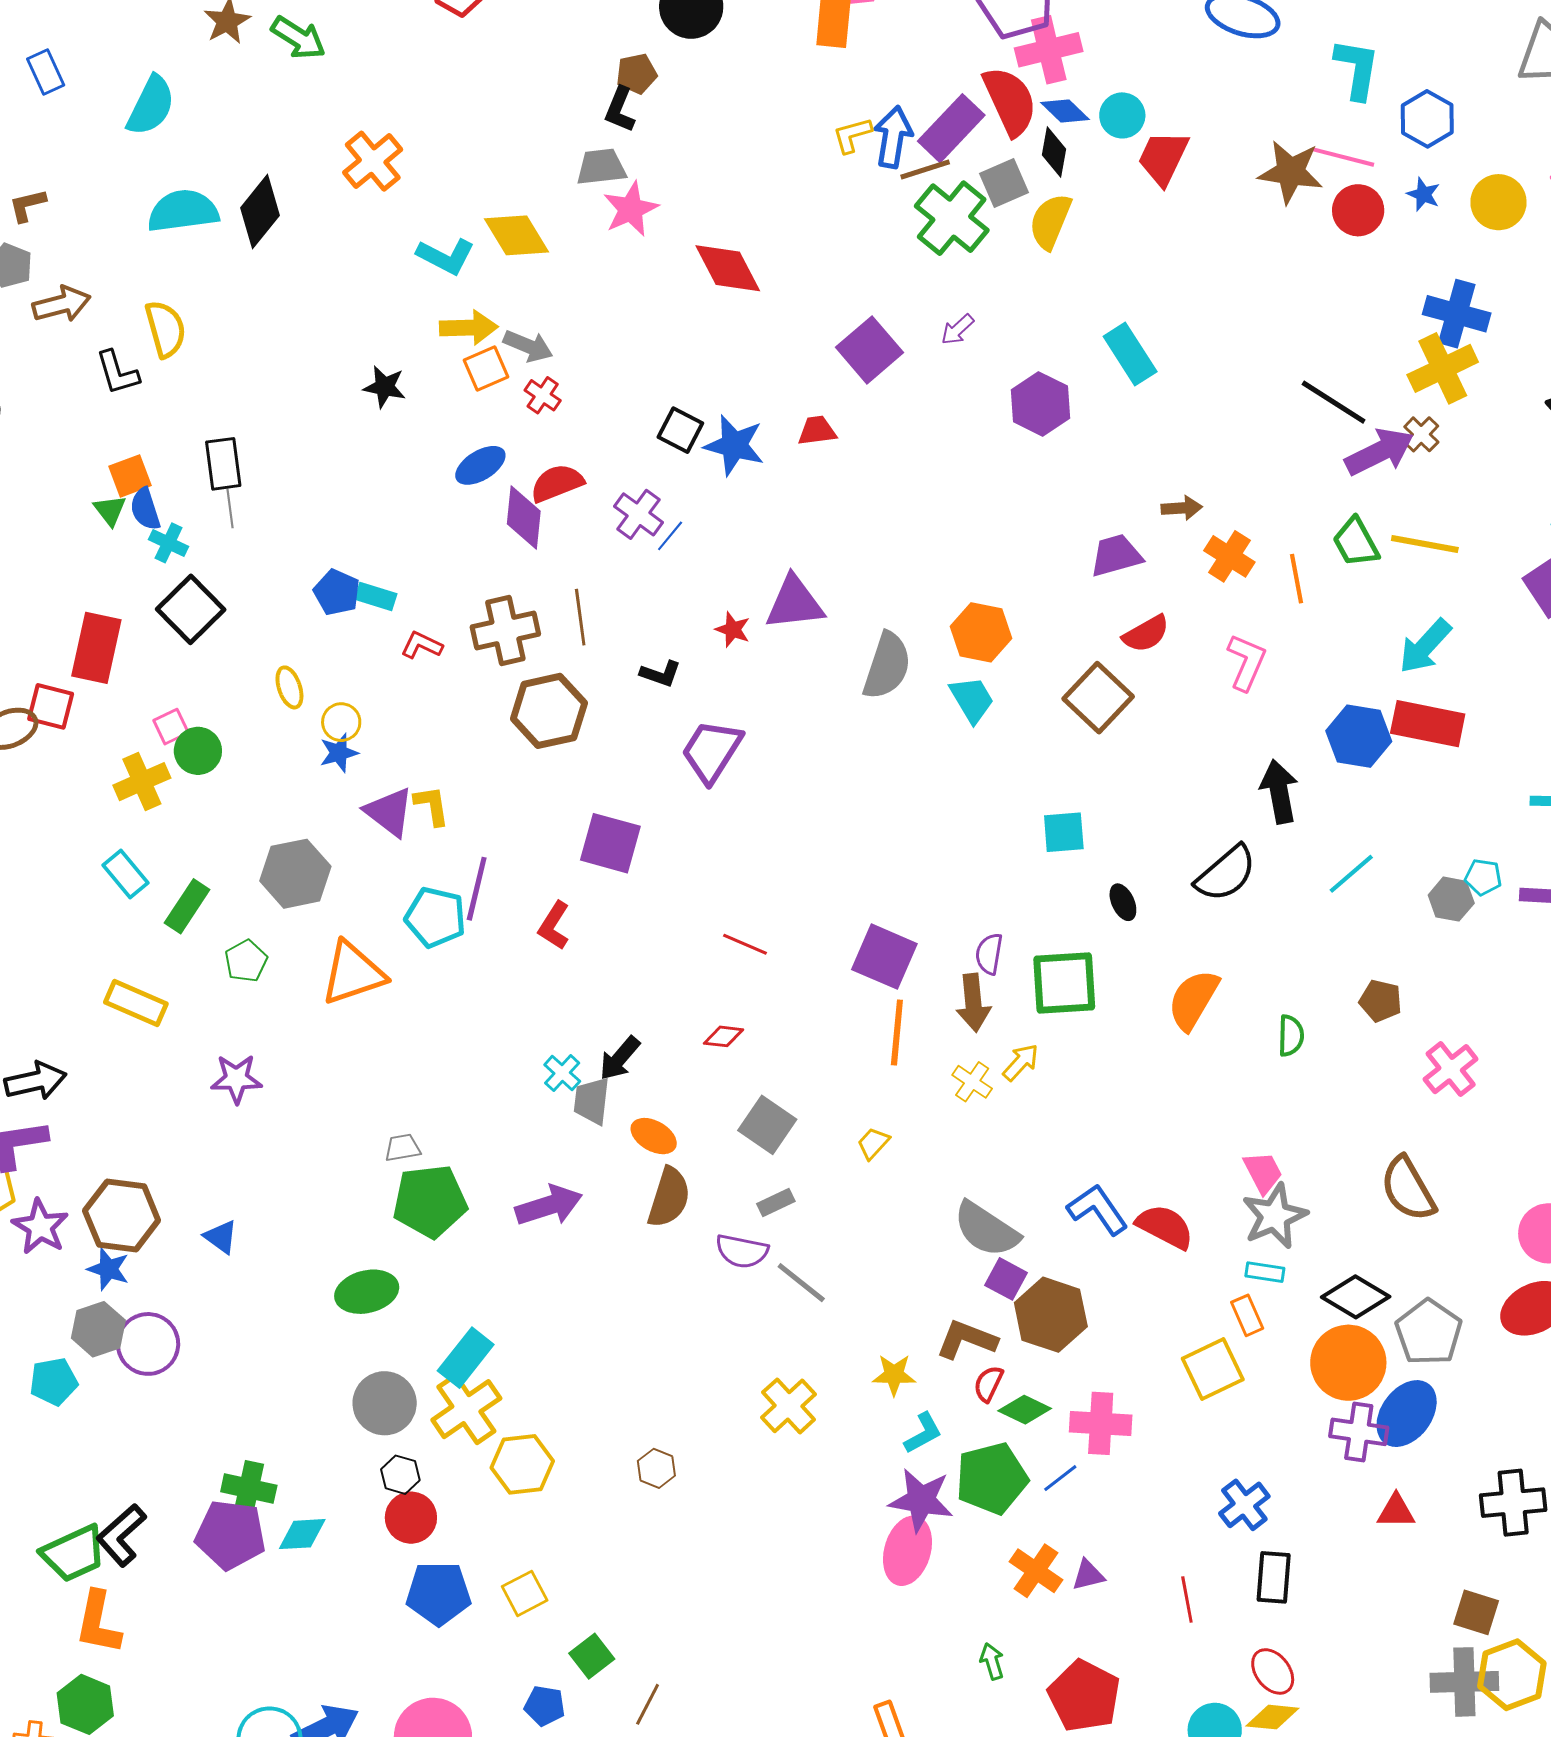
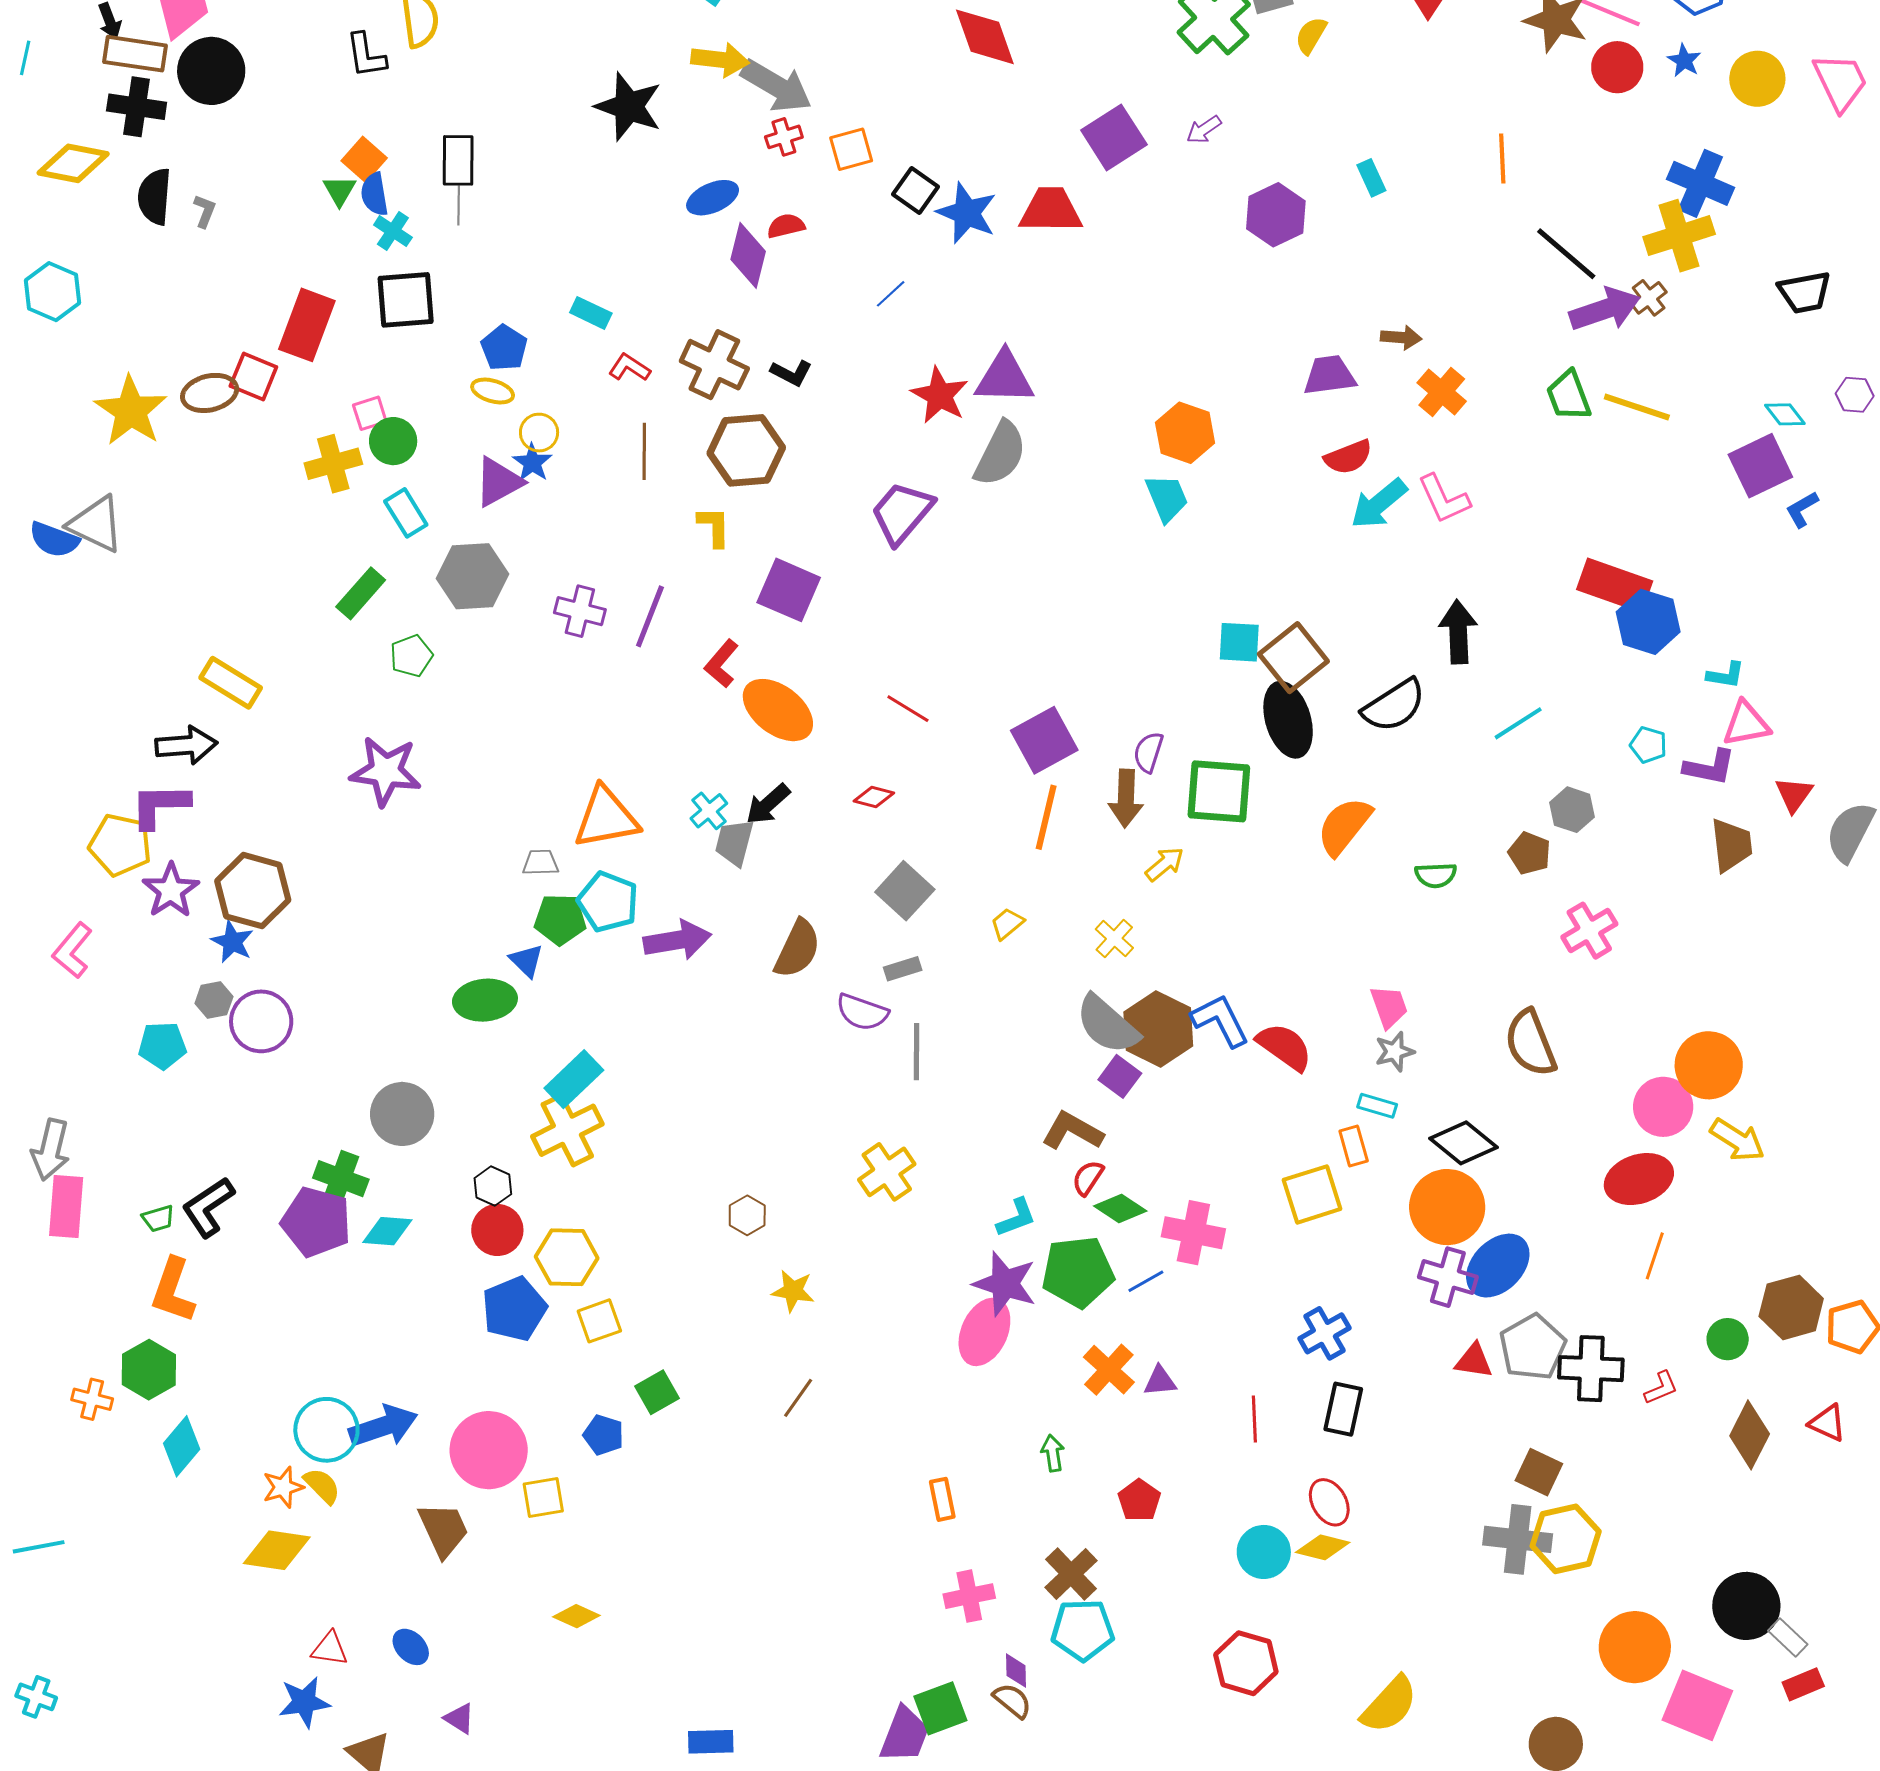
yellow semicircle: (1050, 221) -> (1311, 35), size x0.7
gray arrow: (528, 346) -> (776, 86), size x1.5
cyan rectangle: (1130, 354) -> (1371, 178), size x0.6
orange square: (486, 368) -> (851, 149), moved
black star: (385, 387) -> (629, 107), size x1.6
red cross: (543, 395) -> (784, 137), turned 30
red trapezoid: (817, 431) -> (1051, 210), size x1.6
orange square: (130, 476) -> (364, 159), turned -36
red semicircle: (557, 483) -> (786, 226), size x0.7
purple cross: (638, 514) -> (580, 611), moved, turned -30
orange line: (1297, 579) -> (1502, 158), moved
blue pentagon: (337, 592) -> (504, 348), moved
black square: (191, 609) -> (406, 300), turned 32
brown line: (580, 617) -> (644, 451), moved
red star: (733, 630) -> (940, 395), size x1.6
brown cross: (505, 631) -> (714, 365), turned 30
cyan arrow: (1425, 646) -> (1379, 504), moved
pink L-shape: (1246, 662) -> (1444, 499), turned 124
gray semicircle: (887, 666) -> (1000, 454), moved
black L-shape: (661, 674) -> (791, 373), moved
yellow ellipse: (289, 687) -> (493, 391), turned -63
brown square: (1098, 698) -> (1293, 658), moved
blue hexagon: (1359, 736) -> (1648, 622), moved
blue star: (339, 753) -> (532, 463), turned -30
yellow L-shape: (432, 805) -> (714, 527), moved
purple triangle: (389, 812) -> (499, 482), moved, turned 46
cyan rectangle: (126, 874) -> (406, 513), moved
gray hexagon: (1451, 899) -> (1572, 810), moved
black ellipse: (1123, 902) -> (1288, 720), size x2.0
cyan pentagon: (435, 917) -> (608, 902), moved
purple square: (884, 957) -> (1044, 740), turned 30
orange triangle: (353, 973) -> (606, 818), moved
yellow rectangle: (136, 1003) -> (231, 683), moved
green semicircle: (1291, 1036) -> (1436, 875), turned 78
purple star: (236, 1079) -> (386, 771), size x1.4
yellow cross: (972, 1082) -> (1114, 939), moved
orange ellipse: (654, 1136) -> (778, 710), moved, size x1.6
green pentagon: (430, 1201) -> (560, 919), size x0.7
gray star: (1275, 1216) -> (1395, 1052), size x0.6
blue triangle: (221, 1237) -> (527, 961), moved
gray line: (801, 1283) -> (917, 1052), turned 44
brown hexagon: (1051, 1315) -> (1158, 1029), moved
gray hexagon: (98, 1329) -> (214, 1000), size x0.7
gray pentagon: (1429, 1332) -> (1533, 1347), moved
yellow star: (894, 1375) -> (793, 1291), moved
gray circle: (385, 1403) -> (402, 1114), moved
yellow hexagon: (522, 1464) -> (567, 1257), moved
green trapezoid: (74, 1553) -> (158, 1219), size x0.5
blue pentagon: (439, 1593) -> (514, 1309), turned -30
red pentagon: (1084, 1696) -> (1139, 1500), size x0.6
brown line: (648, 1704) -> (798, 1398), moved

